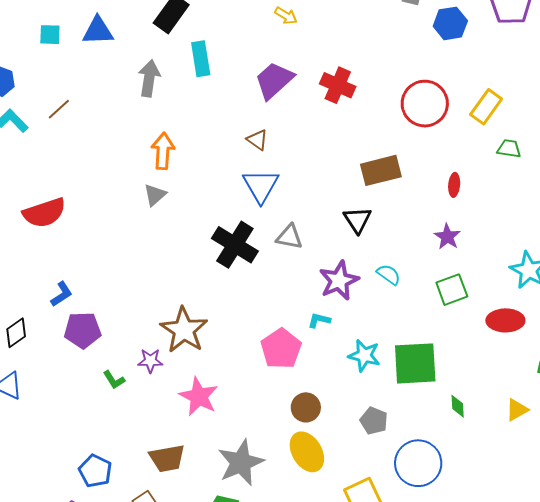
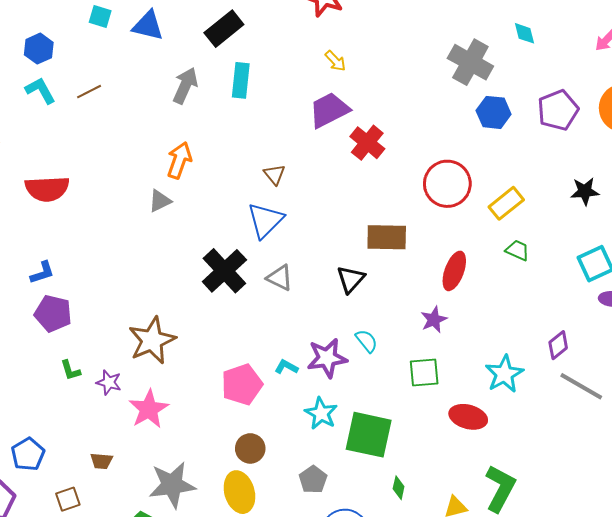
purple trapezoid: (274, 80) -> (329, 110), moved
red ellipse: (454, 185) -> (454, 271), size x1.6
purple star: (339, 281) -> (327, 358), moved
purple star: (150, 361) -> (109, 382), moved
brown trapezoid: (167, 458) -> (101, 461), size x0.6

